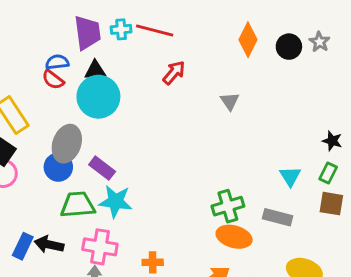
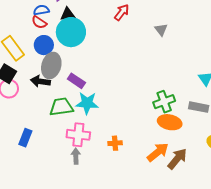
blue circle: (58, 167) -> (44, 45), moved
black arrow: (49, 244) -> (40, 81), moved

